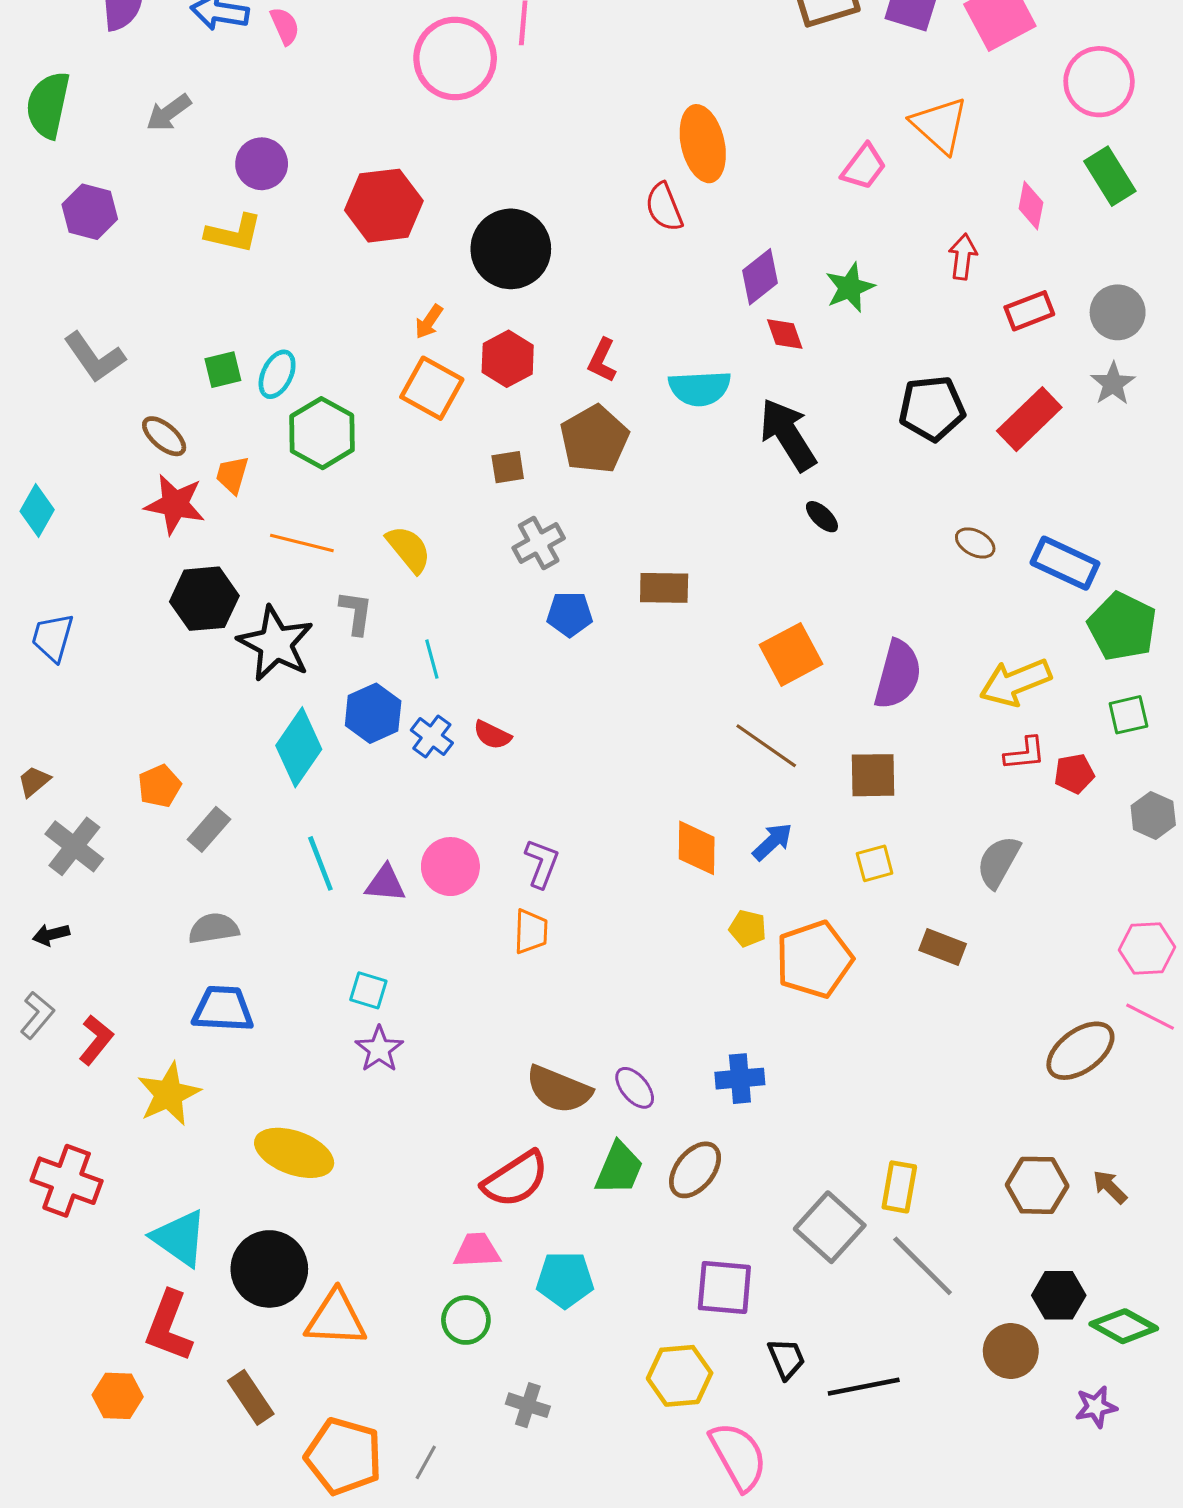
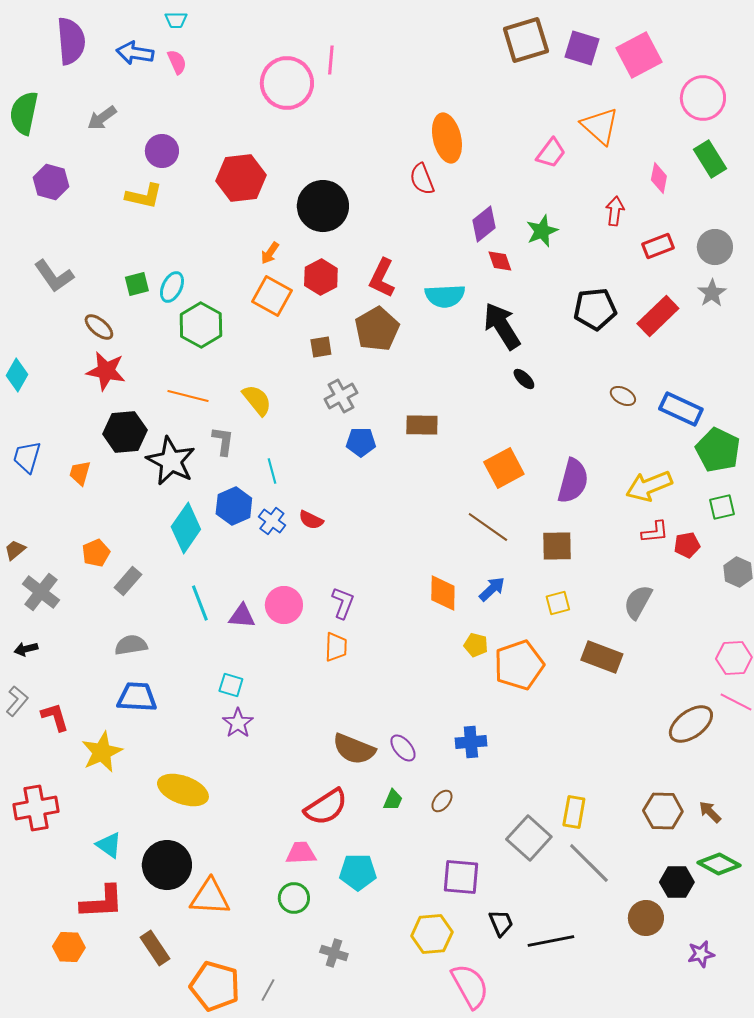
red L-shape: (602, 360) -> (382, 278), size x1.4
orange trapezoid: (232, 475) -> (80, 473), moved
brown rectangle: (943, 947) -> (602, 657), size x1.4
red L-shape: (96, 1040) -> (55, 717), turned -56
green trapezoid: (619, 1168) -> (393, 800), size x0.6
brown ellipse: (695, 1170) -> (442, 801), size x0.6
red cross: (67, 1181) -> (36, 808), turned -30
cyan triangle: (180, 1238) -> (109, 845), size x0.7
red L-shape: (169, 1326) -> (102, 902), turned -114
green diamond: (1124, 1326) -> (719, 864), moved

